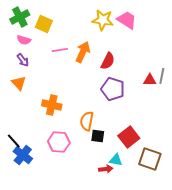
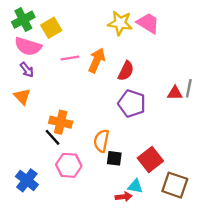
yellow square: (44, 24) -> (51, 28), turned 36
pink semicircle: (24, 40) -> (28, 46), size x1.6
black line: (14, 141) -> (52, 137), moved

